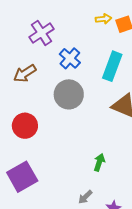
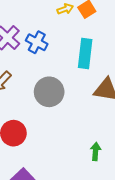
blue cross: (70, 58) -> (37, 42), moved

